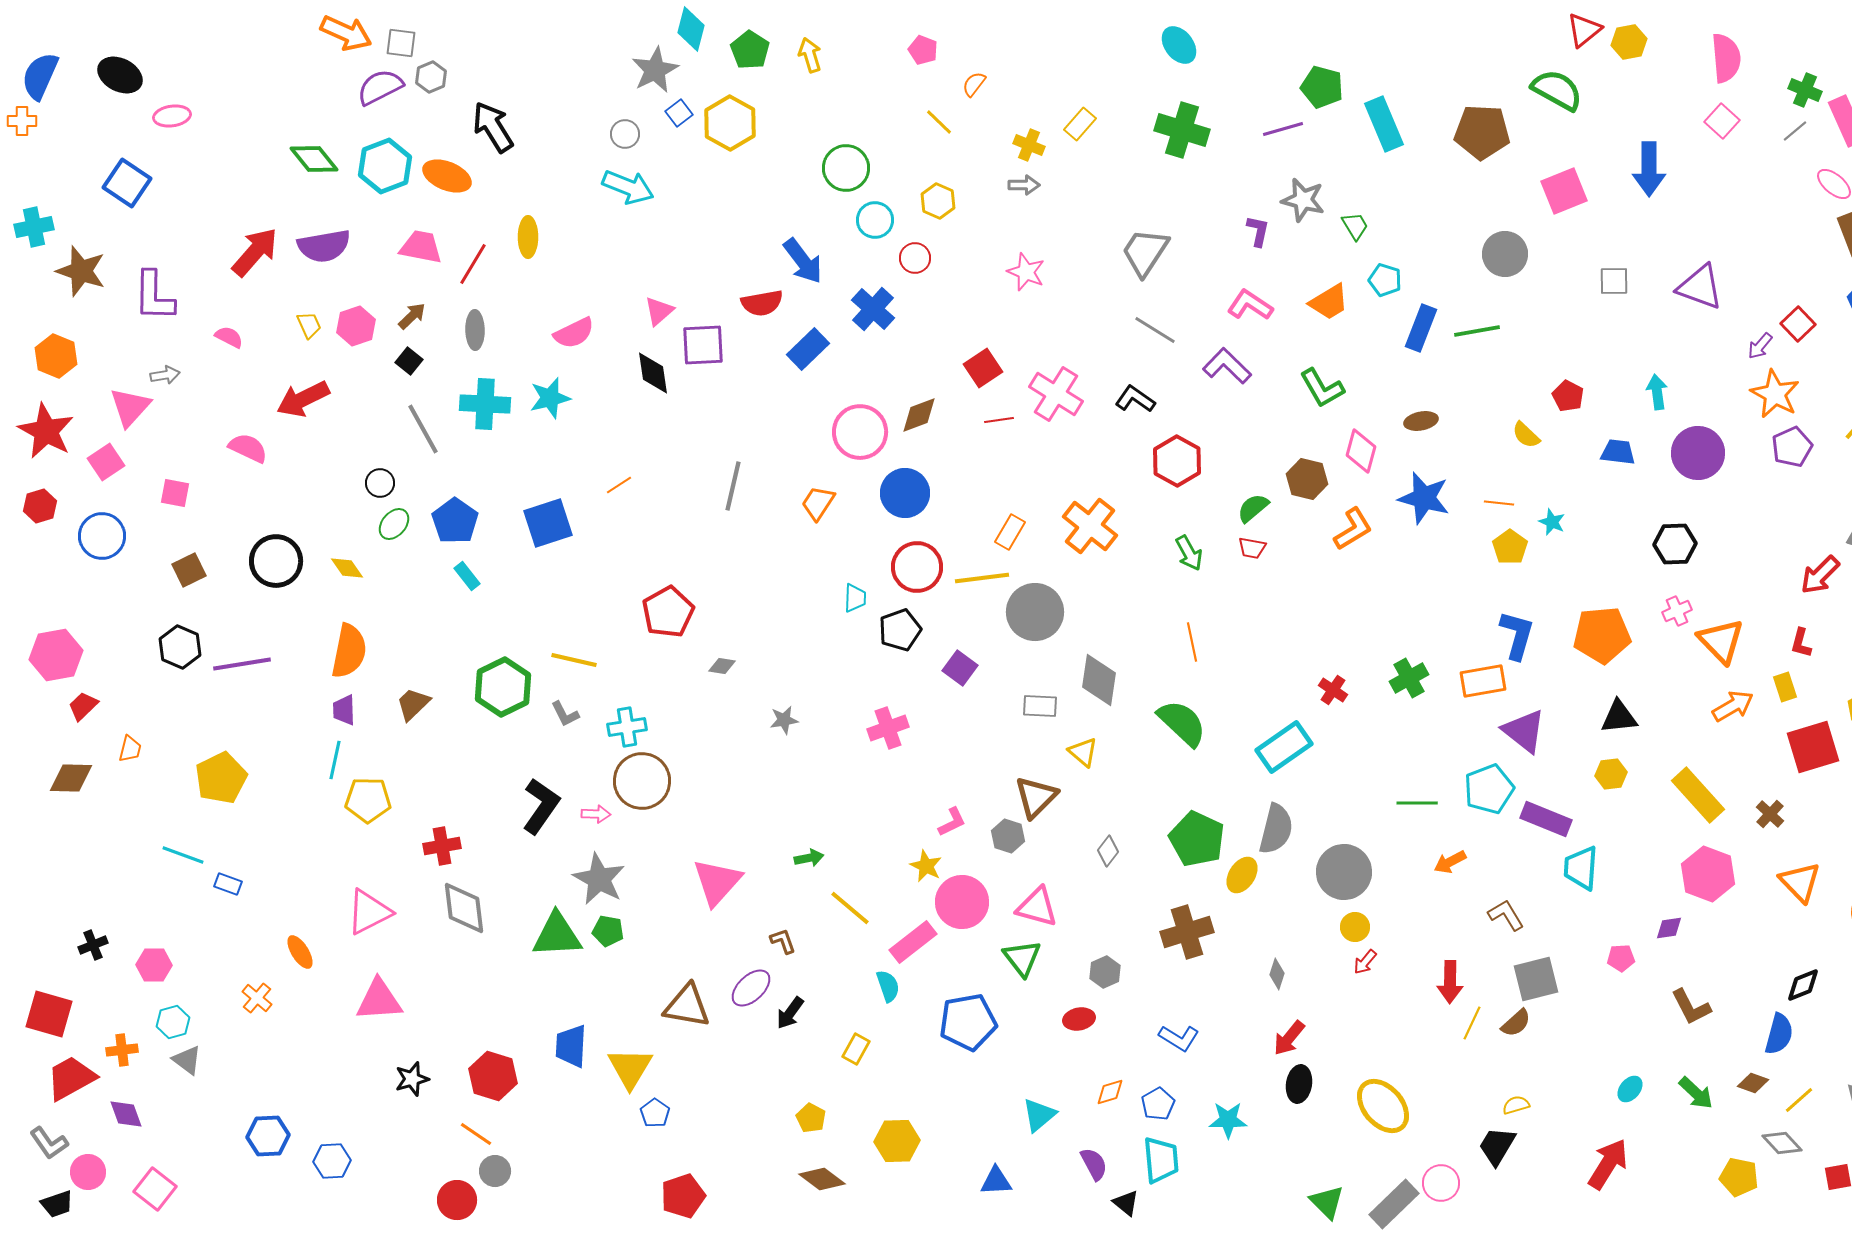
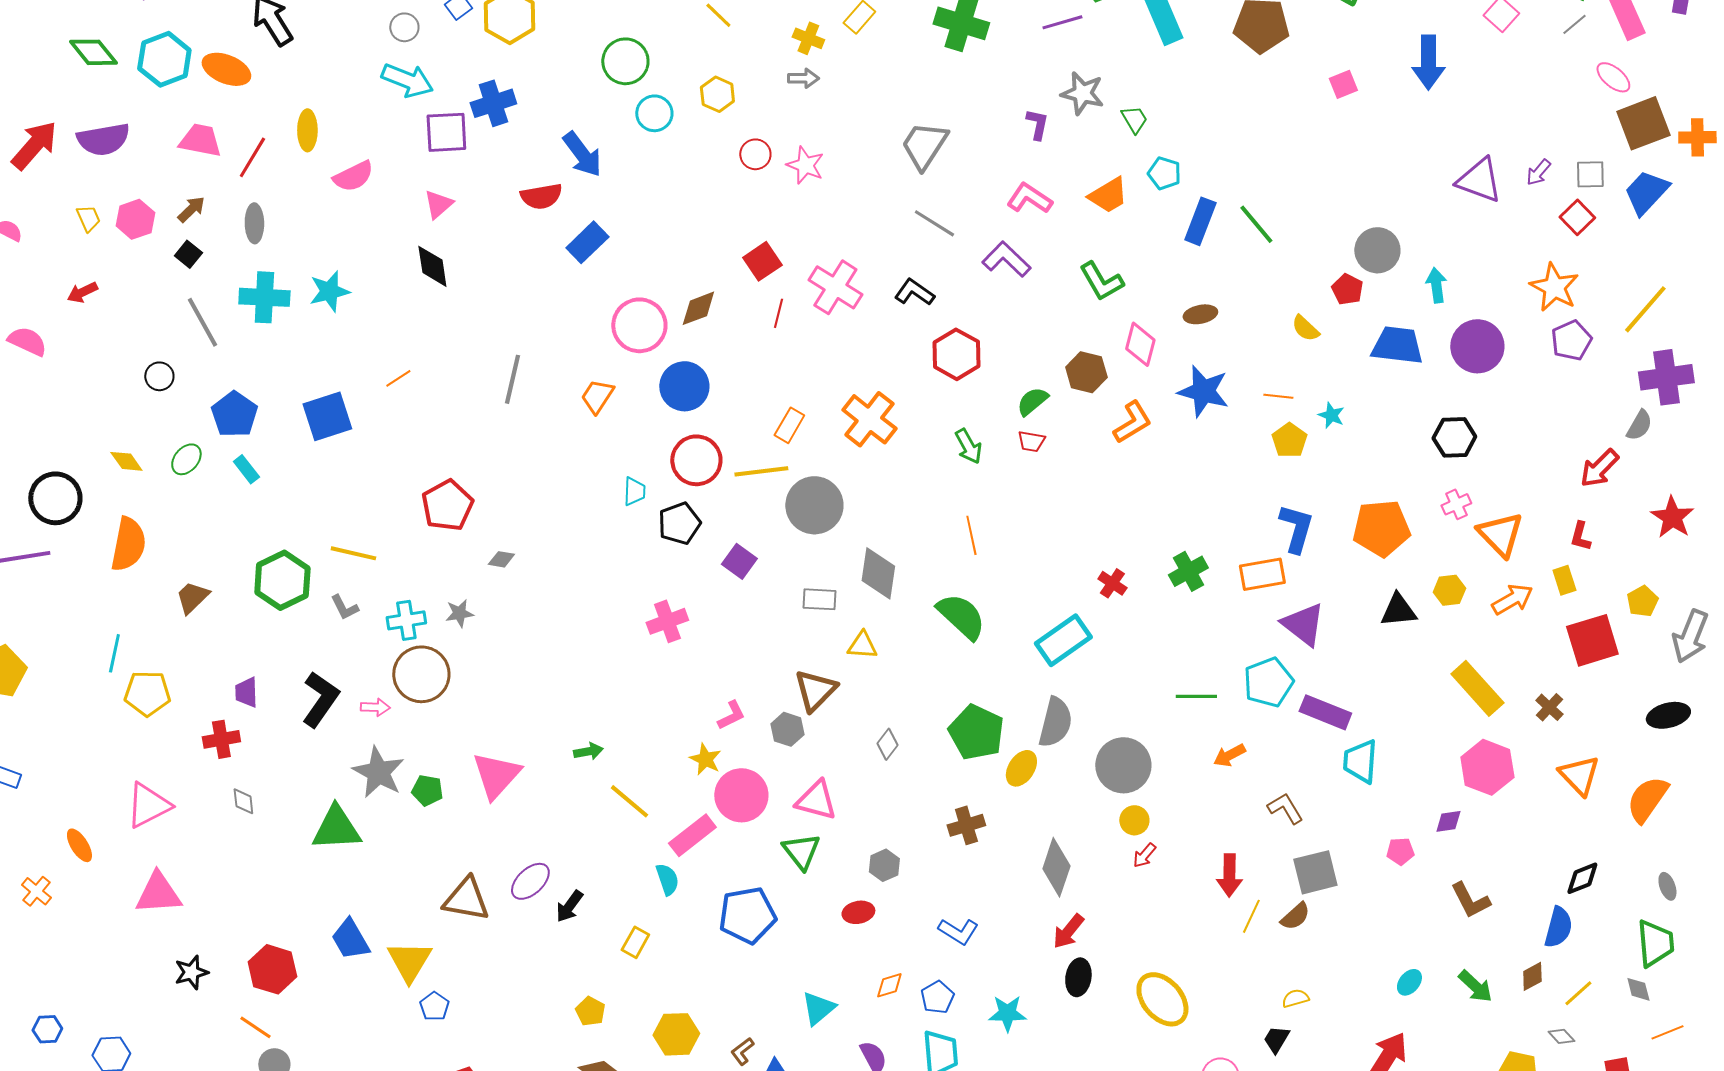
pink square: (1564, 191) -> (1343, 84), size x0.6
gray circle: (1505, 254) -> (1377, 250), moved
red circle: (915, 258) -> (755, 154), moved
gray square: (1614, 281) -> (1590, 174), moved
blue cross: (873, 309) -> (493, 103), moved, turned 30
green line: (1477, 331) -> (1256, 224), turned 60
pink semicircle: (574, 333) -> (353, 176), moved
purple square: (703, 345) -> (446, 132), moved
purple arrow: (1760, 346) -> (1538, 172), moved
red arrow: (303, 399) -> (82, 292), size x0.6
red line: (999, 420) -> (778, 313), turned -68
blue trapezoid: (1618, 452) -> (1397, 345), size x1.5
green ellipse: (394, 524) -> (186, 459), moved
black circle: (276, 561) -> (55, 498), moved
purple trapezoid: (344, 710) -> (246, 692), moved
gray star: (784, 720) -> (459, 613), moved
yellow triangle: (1083, 752) -> (862, 645), turned -36
yellow hexagon: (1611, 774) -> (1449, 590), moved
gray diamond: (464, 908) -> (243, 801), size x0.5
green pentagon: (608, 931) -> (427, 790), moved
brown cross: (1187, 932) -> (966, 825), size x0.7
brown L-shape: (783, 941) -> (742, 1051), moved, turned -108
gray diamond: (1277, 974) -> (1056, 867), size x1.8
blue trapezoid: (571, 1046) -> (350, 939), turned -33
brown diamond: (1753, 1083) -> (1532, 976), turned -48
blue hexagon: (268, 1136) -> (47, 1029), size x0.7
gray diamond: (1782, 1143) -> (1561, 1036), size x0.7
black trapezoid: (1497, 1146) -> (1276, 1039), size x0.7

